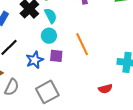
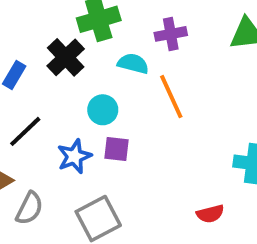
cyan semicircle: (51, 16) -> (133, 64), moved, turned -49
orange line: (82, 44) -> (171, 97), moved

